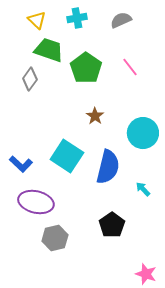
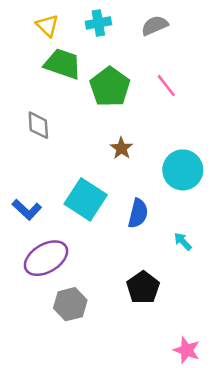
gray diamond: (30, 79) -> (38, 125), moved, turned -40
blue semicircle: (108, 167) -> (138, 213), size x0.7
purple ellipse: (36, 202) -> (46, 258), turned -44

